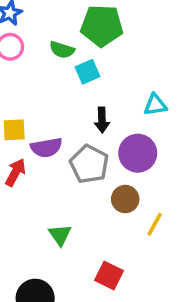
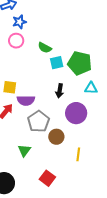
green pentagon: (102, 26) -> (80, 63), moved
gray pentagon: (89, 164) -> (38, 121), moved
brown circle: (125, 199) -> (56, 137), moved
yellow line: (155, 224) -> (78, 154), turned -32

